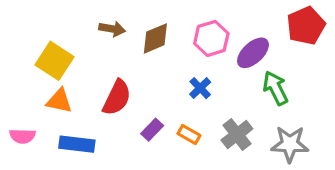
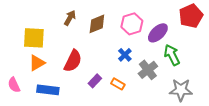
brown arrow: (112, 29) -> (70, 18), turned -70
yellow square: (54, 61) -> (34, 38), turned -30
orange triangle: (59, 101) -> (37, 63), turned -42
gray cross: (237, 134) -> (148, 70), moved
pink semicircle: (22, 136) -> (14, 85), turned 63

